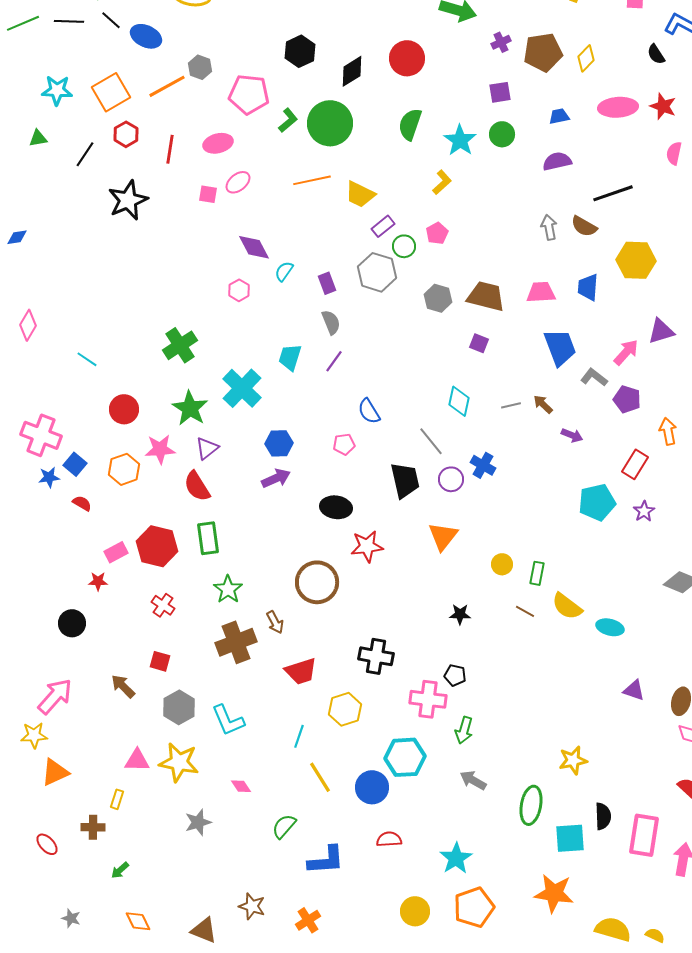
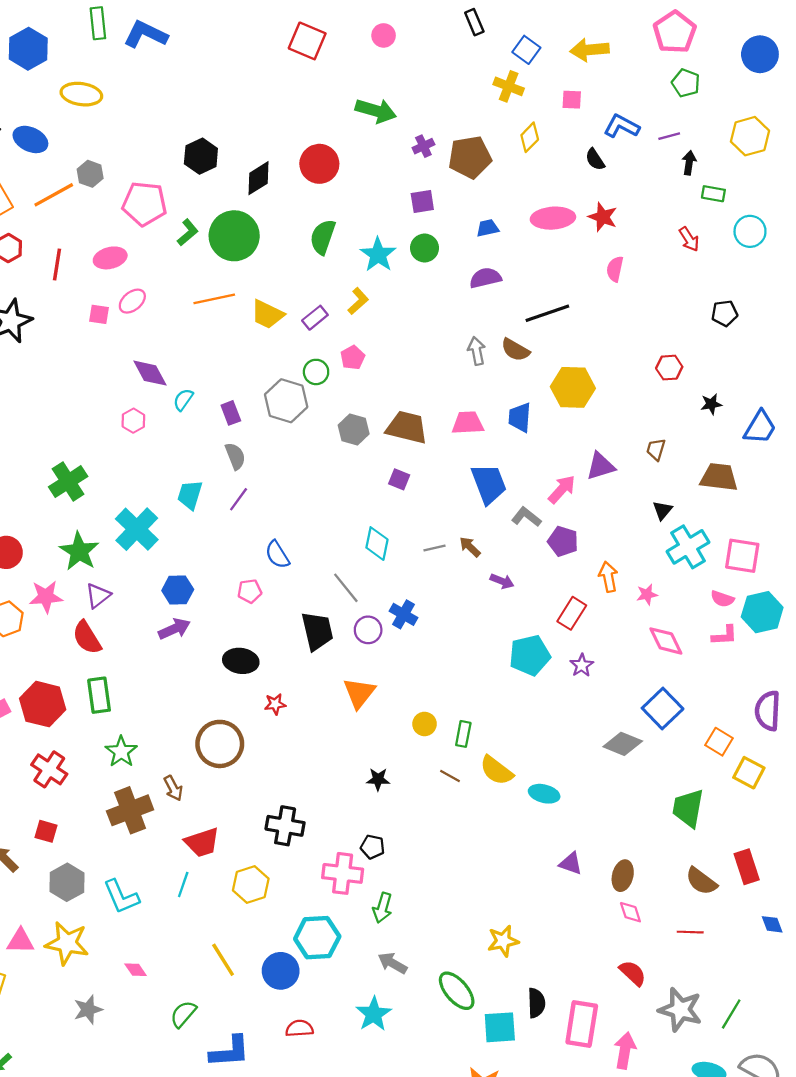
yellow diamond: (586, 58) -> (530, 137), moved
purple rectangle: (383, 226) -> (315, 318), moved
red star: (367, 546) -> (275, 704), size x0.6
red cross: (163, 605) -> (49, 769), size x1.4
cyan line: (299, 736) -> (183, 884), moved
green ellipse: (531, 805) -> (457, 991), turned -51
cyan star: (456, 858) -> (374, 1014), moved

